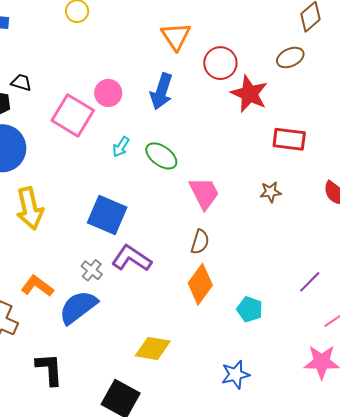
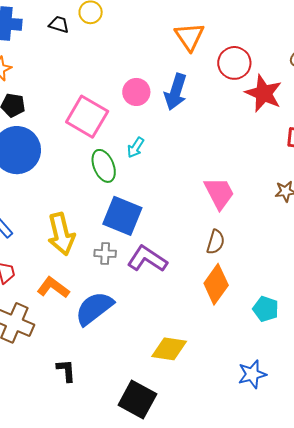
black trapezoid: (21, 82) -> (59, 25), moved
pink circle: (108, 93) -> (136, 92), moved
green ellipse: (161, 156) -> (104, 166), moved, turned 32
yellow arrow: (30, 208) -> (61, 234), moved
gray cross: (92, 270) -> (105, 253), moved, turned -35
black L-shape: (49, 369) -> (66, 371), size x0.7

